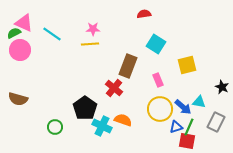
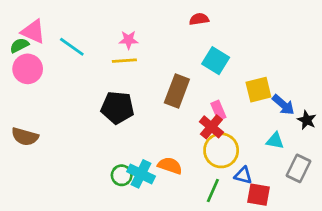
red cross: (114, 88) -> (211, 127), moved
blue arrow: (183, 107) -> (283, 105), moved
black pentagon: (85, 108) -> (117, 108), moved, turned -30
green circle: (55, 127) -> (122, 175), moved
blue triangle: (176, 127) -> (243, 175), turned 32
green line: (189, 127) -> (213, 190), moved

